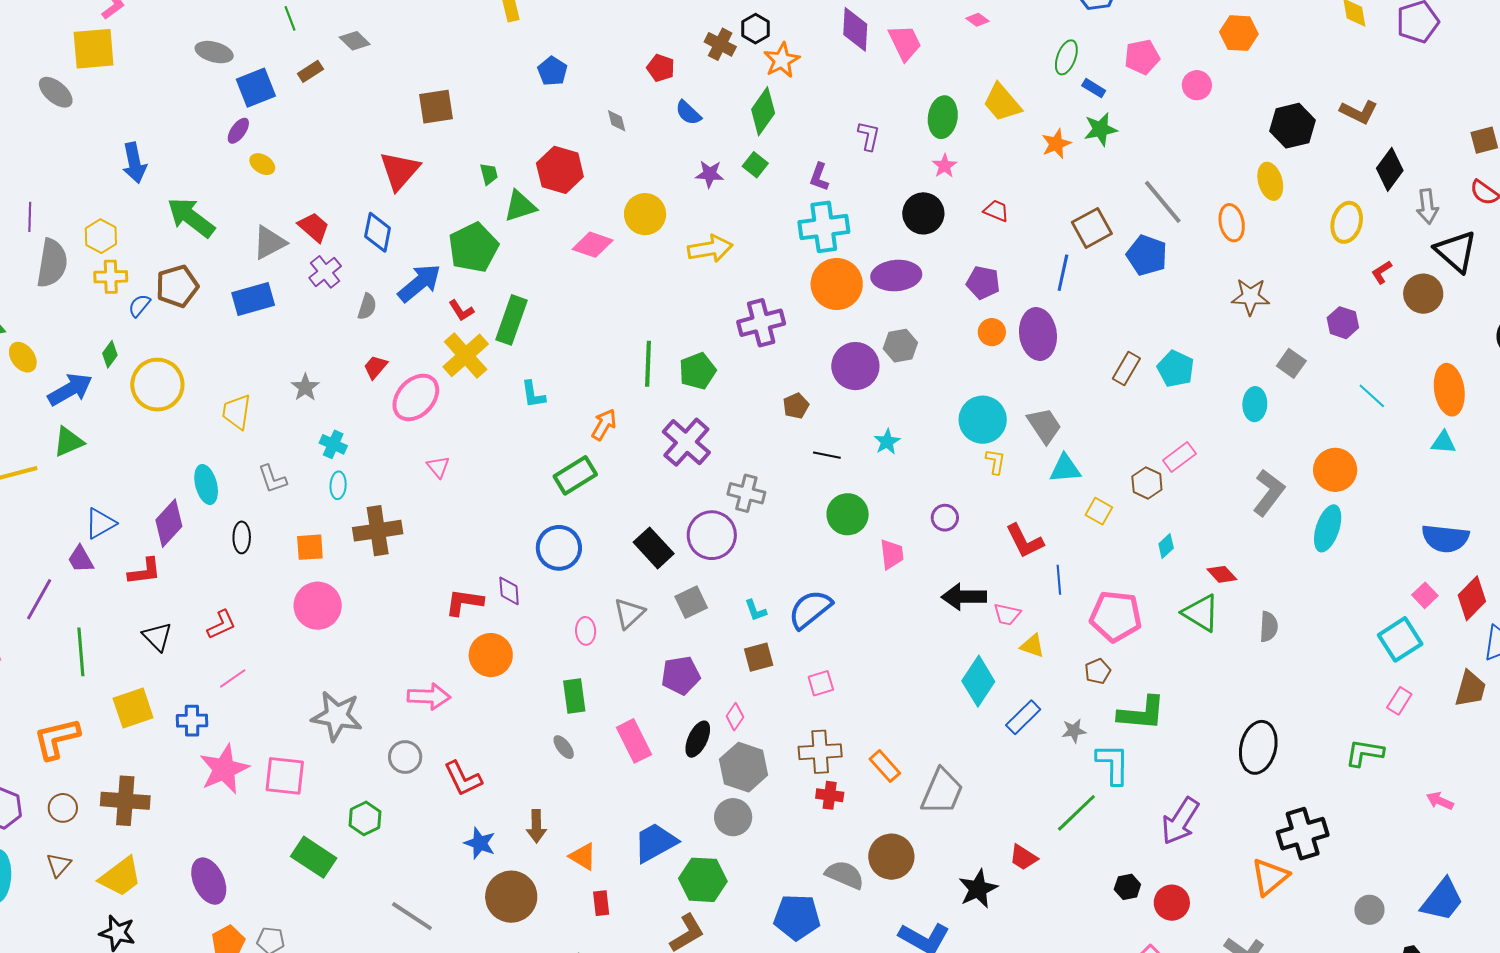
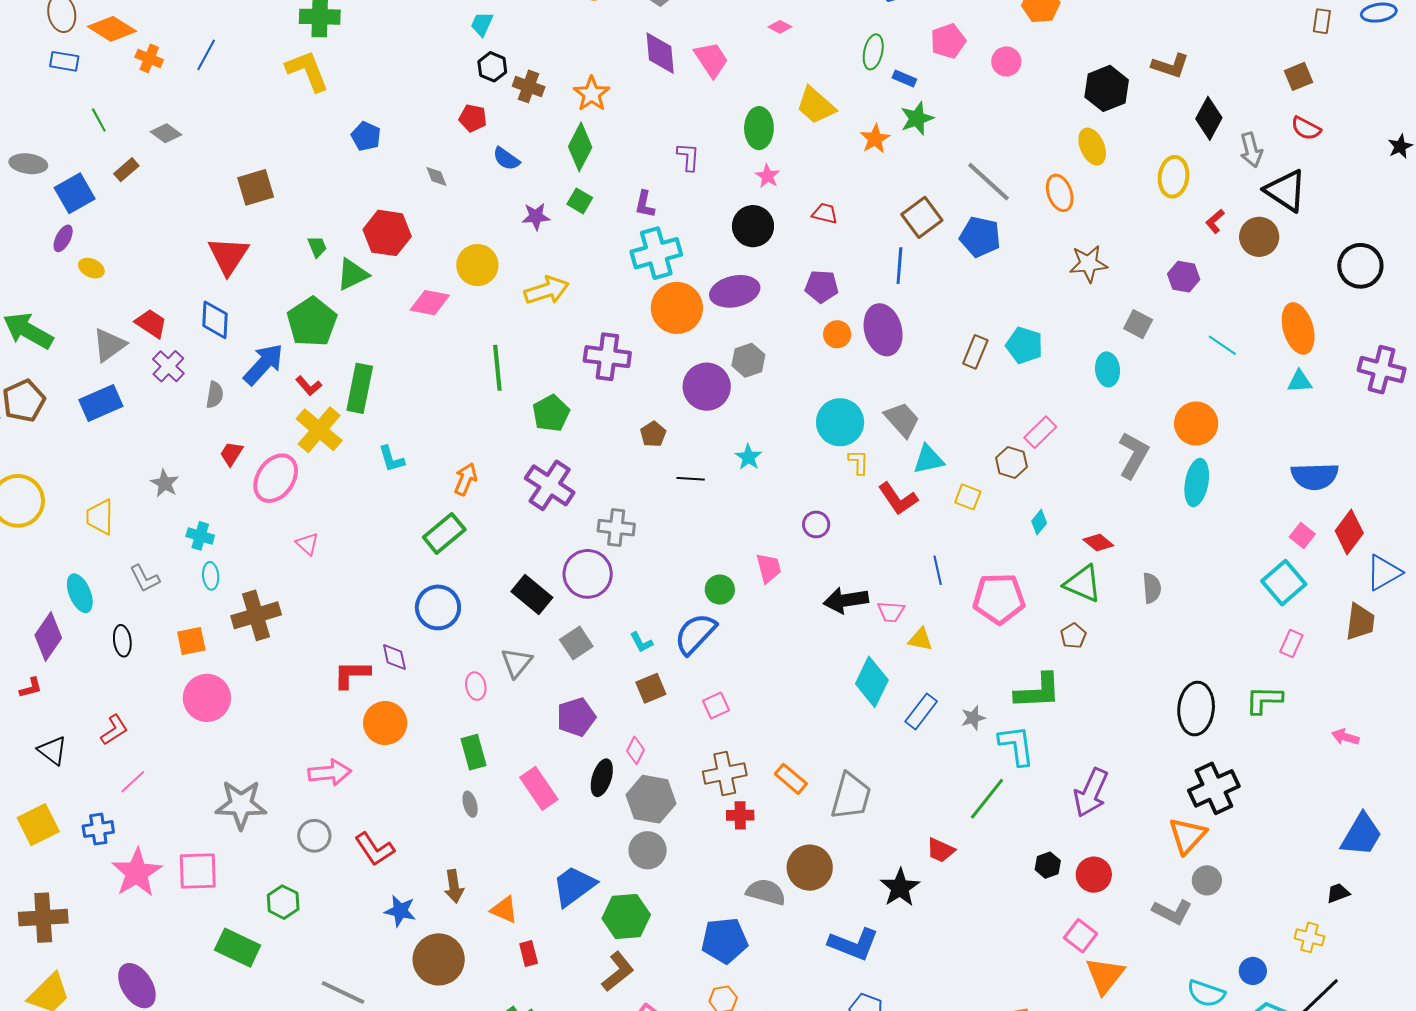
black hexagon: (755, 29) -> (492, 67), moved
purple cross: (761, 323) -> (607, 357), turned 30
green line: (648, 364) -> (497, 368), moved
green circle: (848, 514) -> (720, 590), moved, size x0.7
red L-shape: (1025, 541) -> (898, 499), moved
red L-shape: (145, 571) -> (31, 688), size x0.7
brown pentagon: (1098, 671) -> (1073, 636), moved
gray ellipse: (564, 747) -> (470, 804), turned 30
black ellipse: (1258, 747) -> (1196, 709), moved
gray circle: (1369, 910) -> (1207, 880), moved

